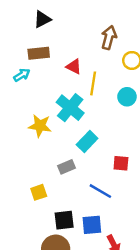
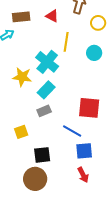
red triangle: (74, 67) -> (52, 16), moved
cyan rectangle: (87, 141) -> (46, 90), moved
red square: (121, 163) -> (89, 108), size x1.6
blue square: (92, 225) -> (84, 151), moved

